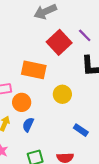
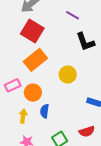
red square: (59, 42) -> (32, 31), moved
orange rectangle: (34, 70) -> (35, 60), turned -35

